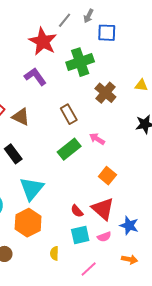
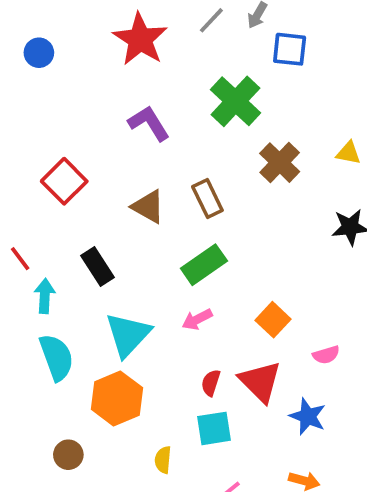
red star: (43, 41) -> (140, 39), moved
green cross: (80, 62) -> (236, 101), turned -32
brown triangle: (21, 117) -> (148, 207), moved
pink arrow: (97, 139) -> (197, 319), moved, turned -63
red semicircle: (77, 211) -> (211, 383), turned 56
pink semicircle: (104, 237) -> (326, 355), moved

